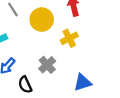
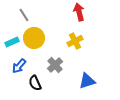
yellow circle: (42, 20) -> (34, 38), moved

